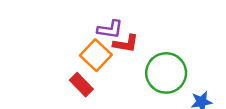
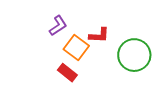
purple L-shape: (110, 29) -> (58, 26), moved, turned -35

